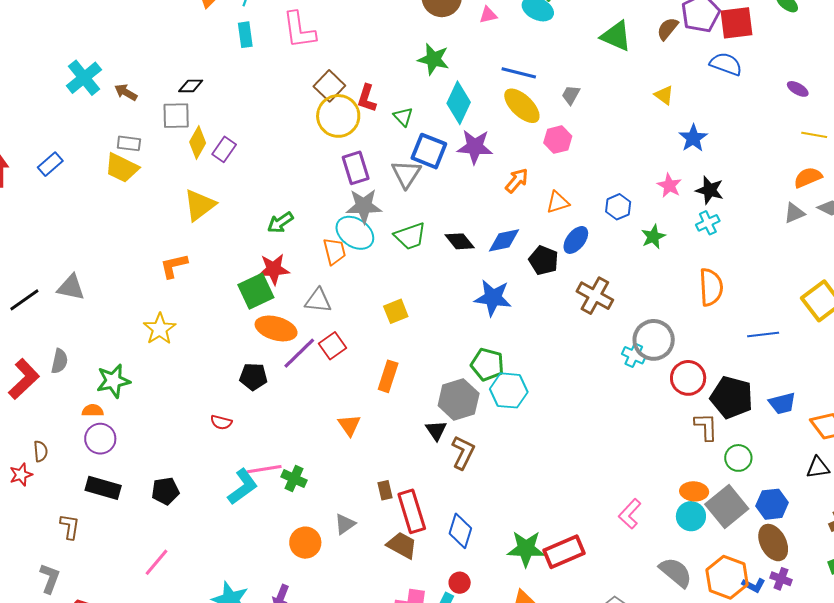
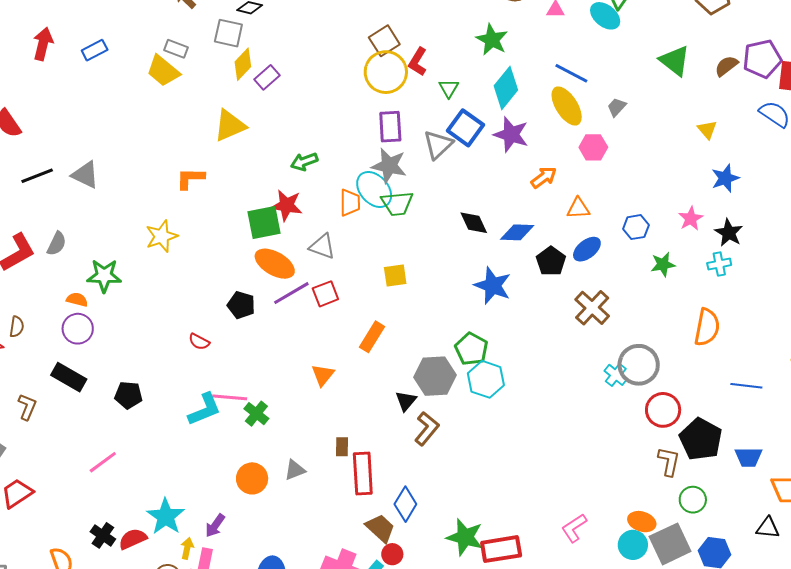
green trapezoid: (410, 236) -> (397, 203), moved
brown trapezoid: (402, 545) -> (380, 528), moved

